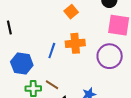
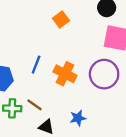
orange cross: (75, 43) -> (65, 74), moved, turned 30

